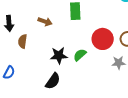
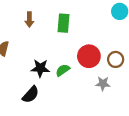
brown arrow: (45, 22) -> (29, 20), moved, turned 64

